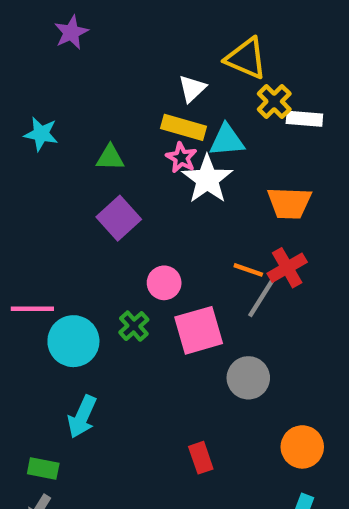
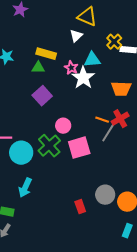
yellow triangle: (246, 58) -> (87, 17), moved
yellow rectangle: (184, 127) -> (46, 54), moved
green cross: (134, 326) -> (49, 146), size x1.6
gray circle: (248, 378) -> (105, 195), moved

